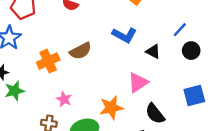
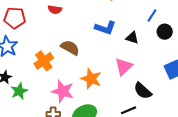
brown semicircle: (80, 51) -> (70, 48), turned -114
pink star: (64, 99) -> (63, 91), size x1.6
orange star: (111, 108) -> (91, 79), moved, turned -30

